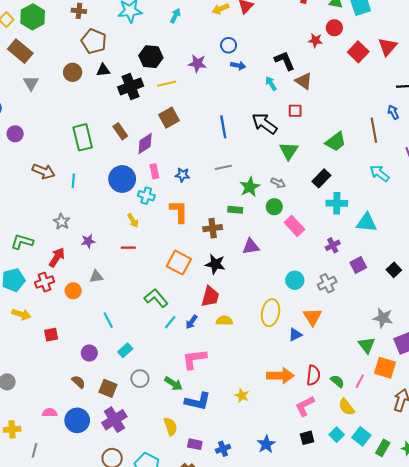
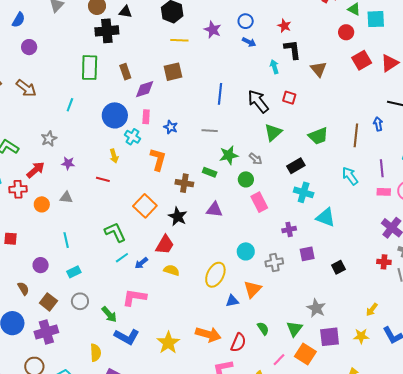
red star: (315, 40) -> (284, 26), moved
brown triangle: (304, 81) -> (319, 69), moved
black cross: (131, 86) -> (107, 31), moved
brown arrow: (44, 171) -> (26, 88), moved
green semicircle: (337, 381) -> (263, 328), moved
yellow star: (242, 396) -> (168, 343), size x1.6

